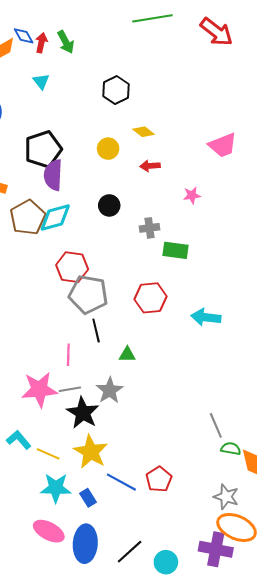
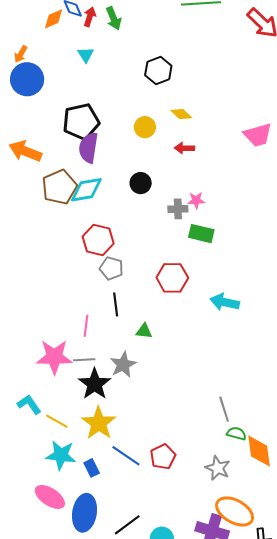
pink star: (192, 195) -> (196, 200), moved
gray pentagon: (88, 294) -> (111, 268), size x0.6
gray star: (226, 497) -> (218, 468), moved

